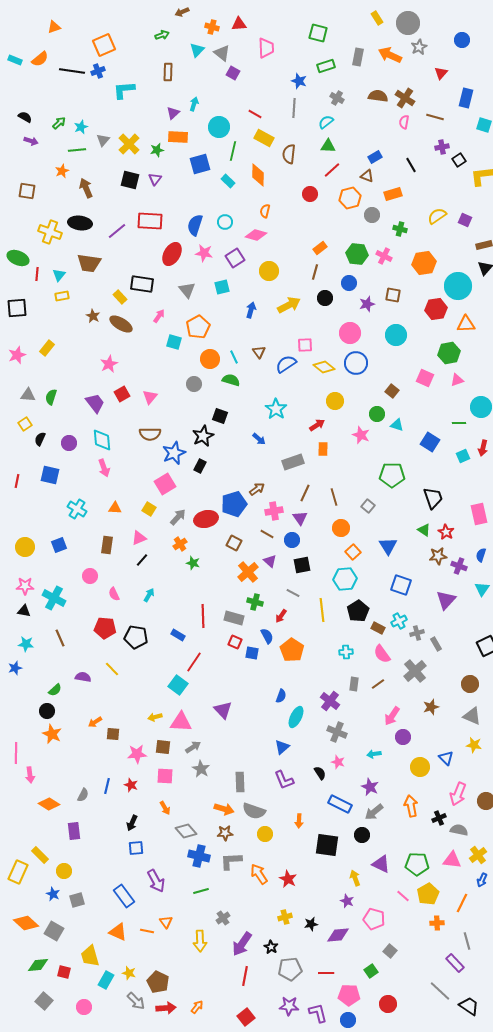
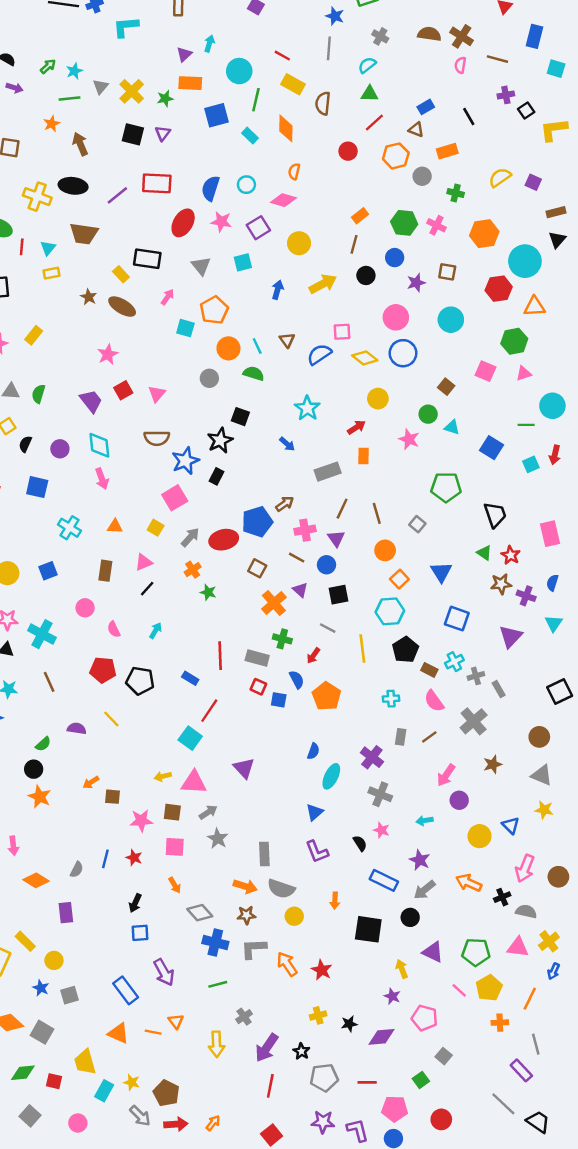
orange arrow: (411, 806) -> (469, 883), turned -55

